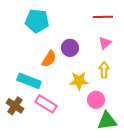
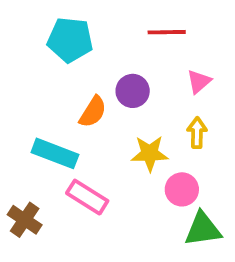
red line: (103, 17) -> (167, 32), moved
brown cross: (15, 106) -> (25, 220), moved

